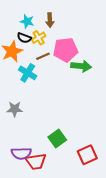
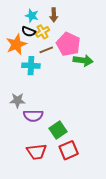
pink pentagon: (66, 50) -> (68, 44), turned 30
cyan cross: (28, 73) -> (31, 66), turned -30
purple semicircle: (21, 153) -> (33, 116), moved
red square: (87, 155) -> (69, 150), moved

